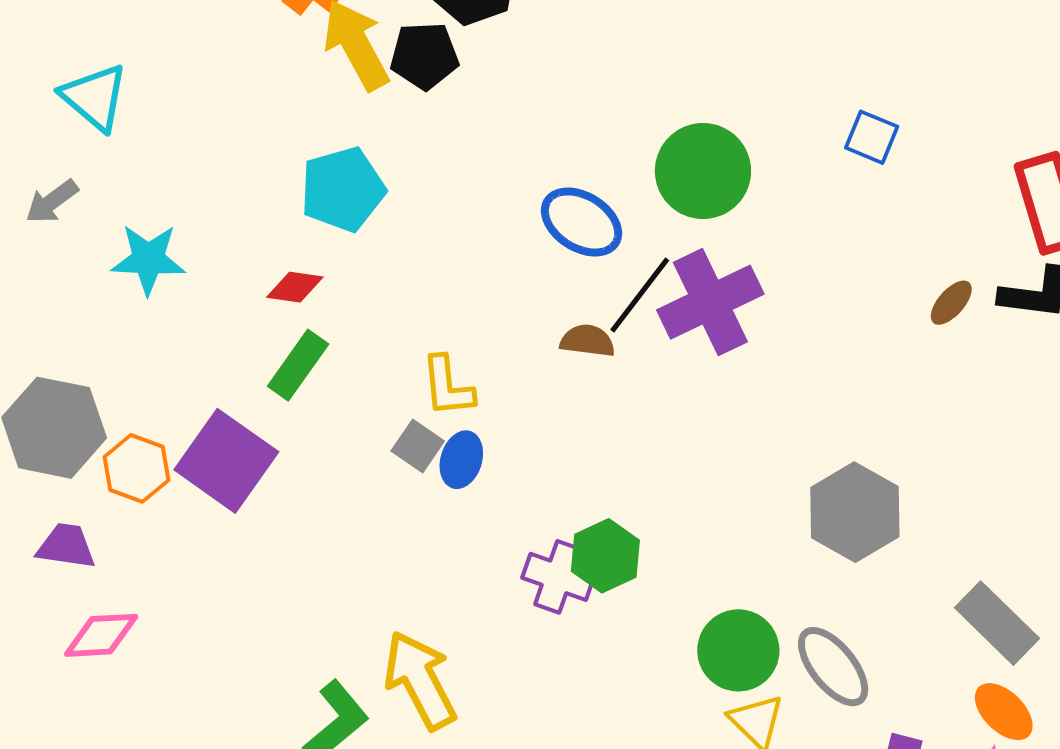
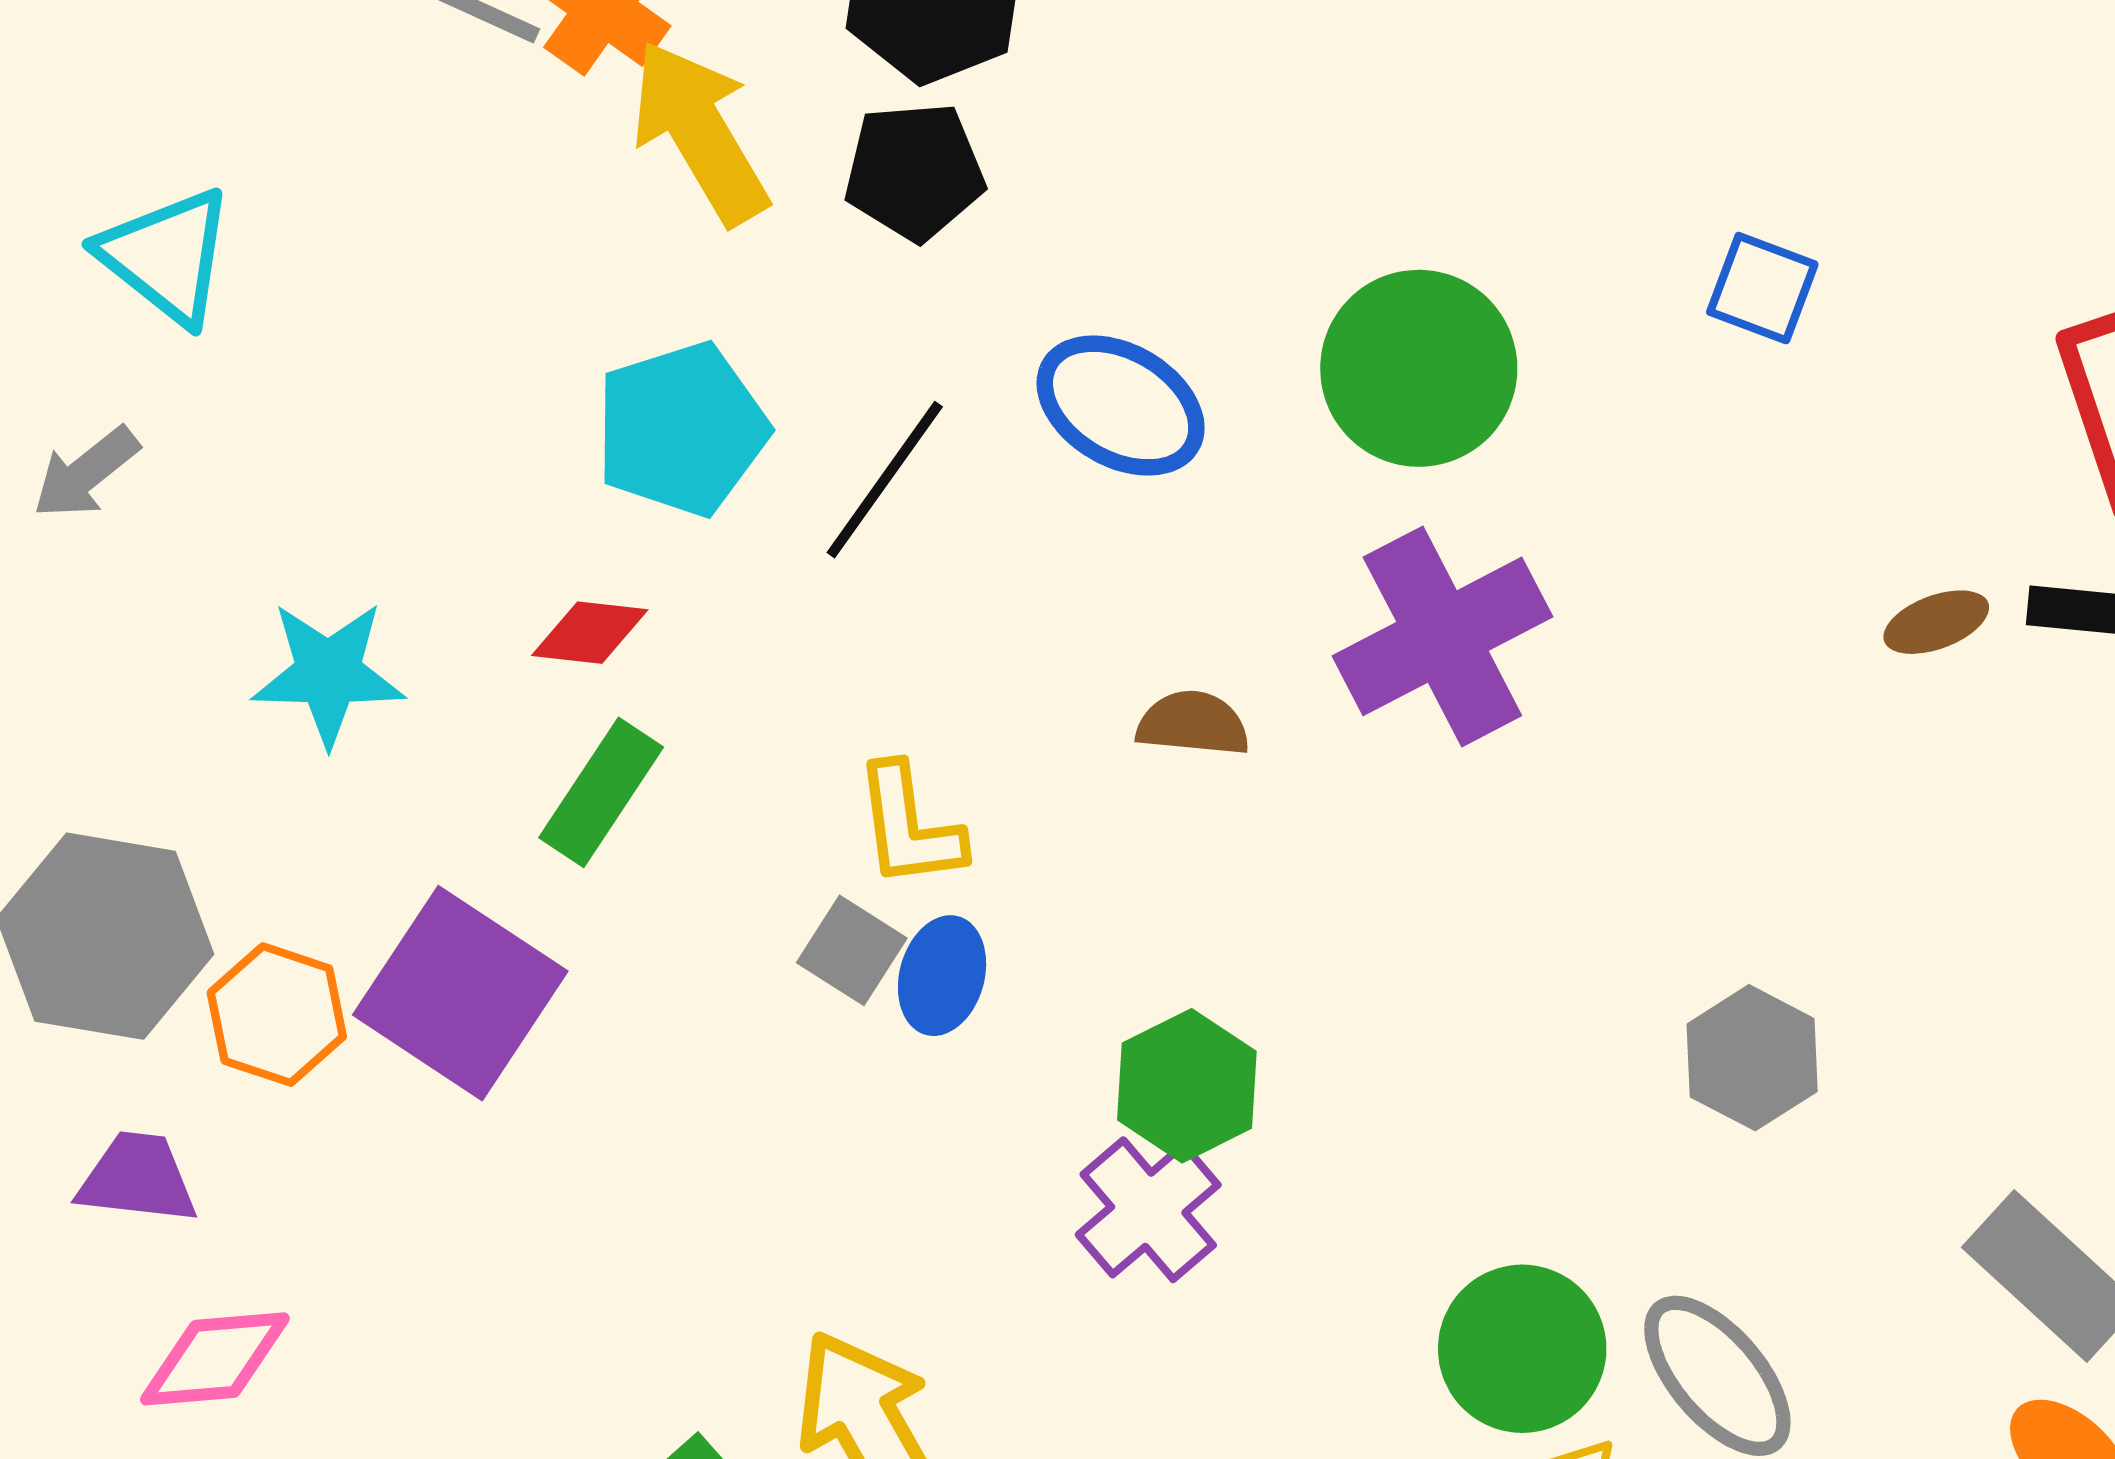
black pentagon: (424, 56) -> (914, 171), moved
blue ellipse: (582, 222) -> (1121, 406), moved
cyan star: (148, 259) -> (328, 673), moved
black line: (640, 295) -> (885, 480), moved
brown ellipse: (951, 303) -> (1936, 622), turned 30
gray hexagon: (855, 512) -> (1752, 1058), size x0.7
green hexagon: (605, 556) -> (1187, 1086), moved
purple cross: (558, 577) -> (1148, 1210), turned 32

